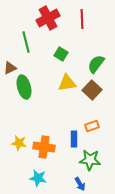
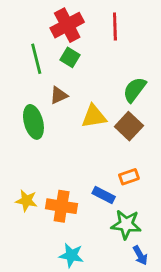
green square: (61, 54) -> (70, 57), moved
brown triangle: (10, 68) -> (59, 95), moved
blue rectangle: (74, 139) -> (104, 195), turned -63
cyan star: (38, 178) -> (71, 255), moved
blue arrow: (80, 184) -> (140, 255), moved

